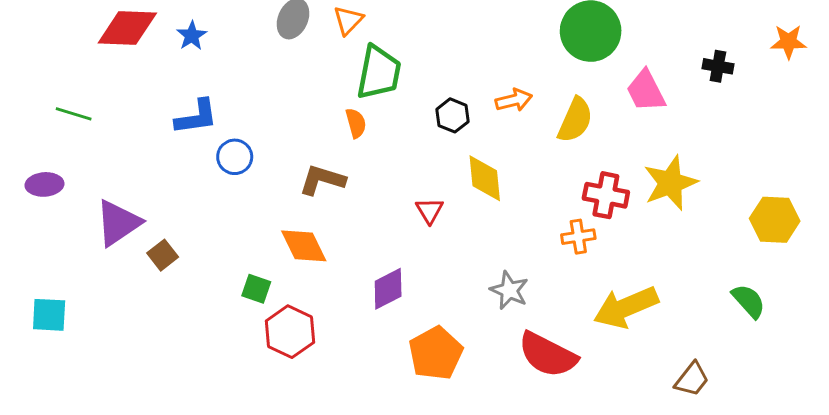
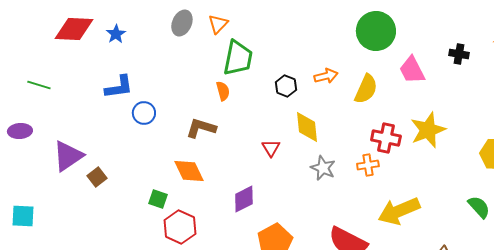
gray star: (509, 290) -> (323, 168), moved

